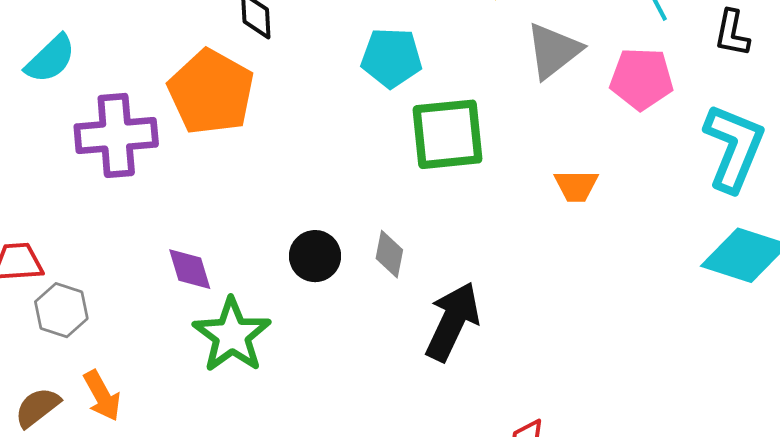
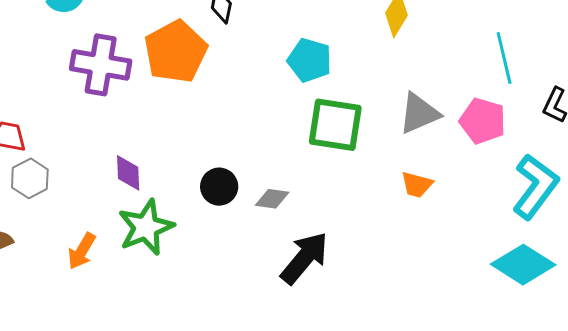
gray triangle: (553, 51) -> (419, 113), moved
gray diamond: (389, 254) -> (272, 199), turned 72
orange arrow: (102, 396) -> (82, 251), moved, turned 45

